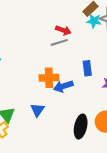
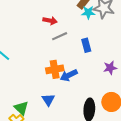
red arrow: (63, 30) -> (50, 21), moved
blue rectangle: (87, 68) -> (86, 45), moved

